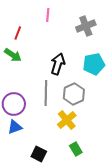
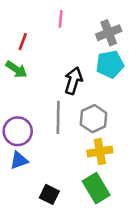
cyan pentagon: (94, 64) -> (110, 64), moved
yellow cross: (67, 120) -> (100, 151), moved, turned 30
green rectangle: (76, 149) -> (96, 188), size x1.6

